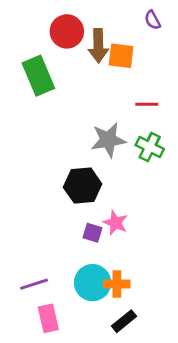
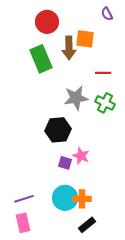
brown arrow: (98, 46) -> (69, 48), moved
green rectangle: (38, 76) -> (41, 59), moved
pink rectangle: (48, 318) -> (23, 223), moved

